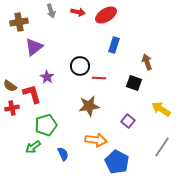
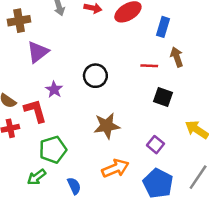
blue rectangle: (114, 45) -> (163, 27), moved
brown arrow: (147, 62) -> (177, 57), moved
red line: (99, 78) -> (149, 66), moved
orange arrow: (96, 140) -> (115, 168), turned -30
blue pentagon: (117, 162) -> (158, 183), moved

